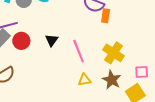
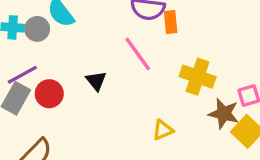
pink line: (79, 51) -> (138, 54), moved
brown star: (112, 80) -> (224, 114), moved

